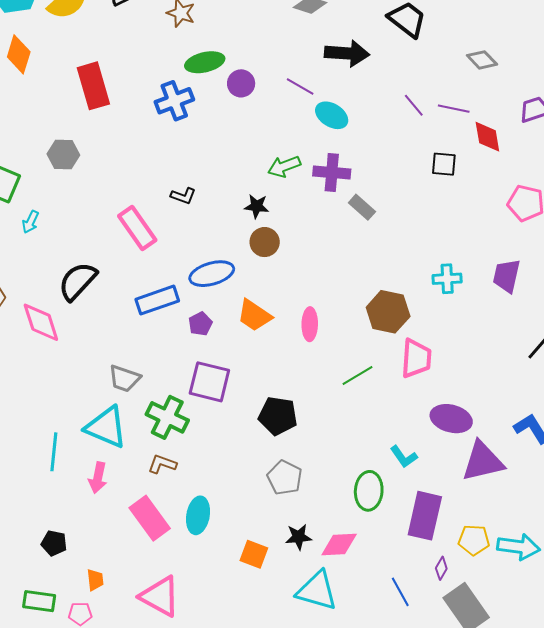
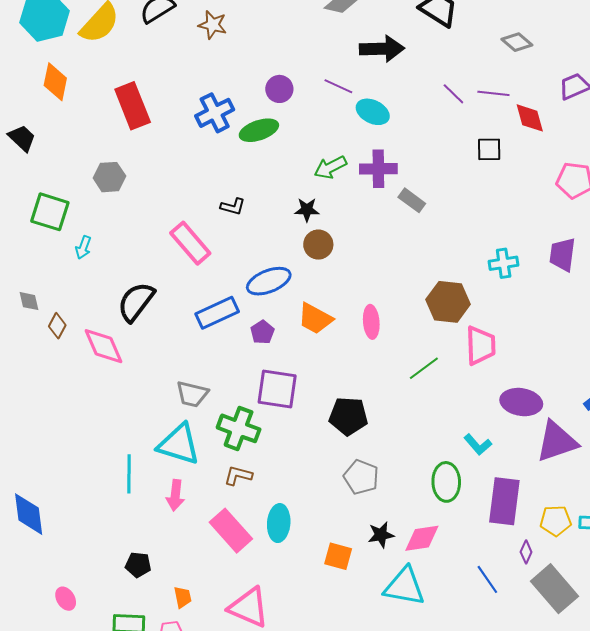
green ellipse: (205, 62) -> (259, 130), moved

